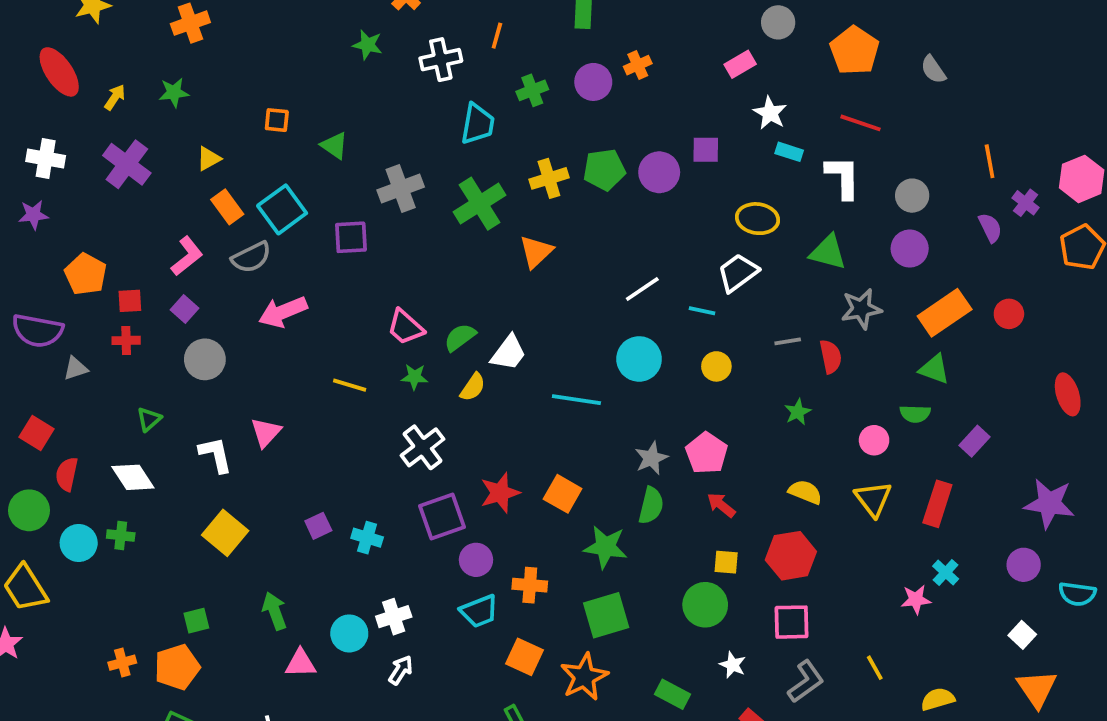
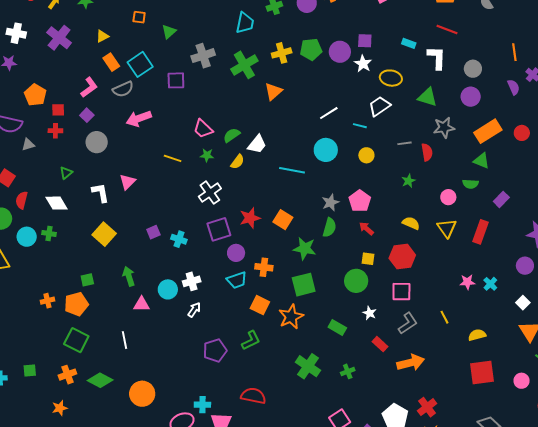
white star: (770, 113) -> (363, 64), moved
green triangle: (334, 146) -> (169, 32), turned 42
cyan cross: (946, 572) -> (490, 284), moved

